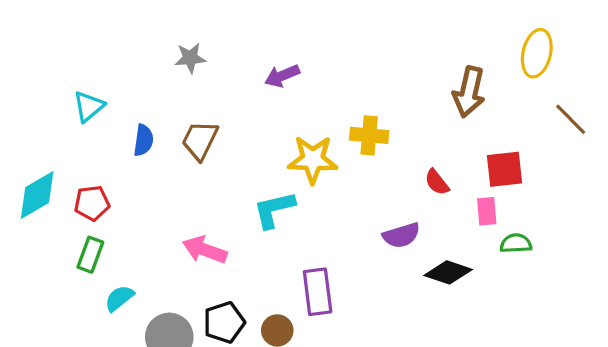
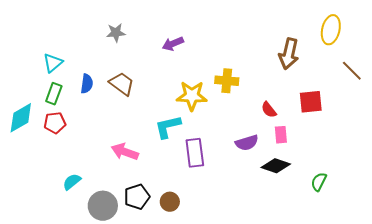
brown trapezoid: (200, 140) -> (122, 84), turned 100
pink rectangle: (487, 211) -> (281, 135), moved
green semicircle: (516, 243) -> (319, 182), moved, turned -60
green rectangle: (90, 255) -> (54, 94), moved
purple rectangle: (318, 292) -> (195, 153), moved

